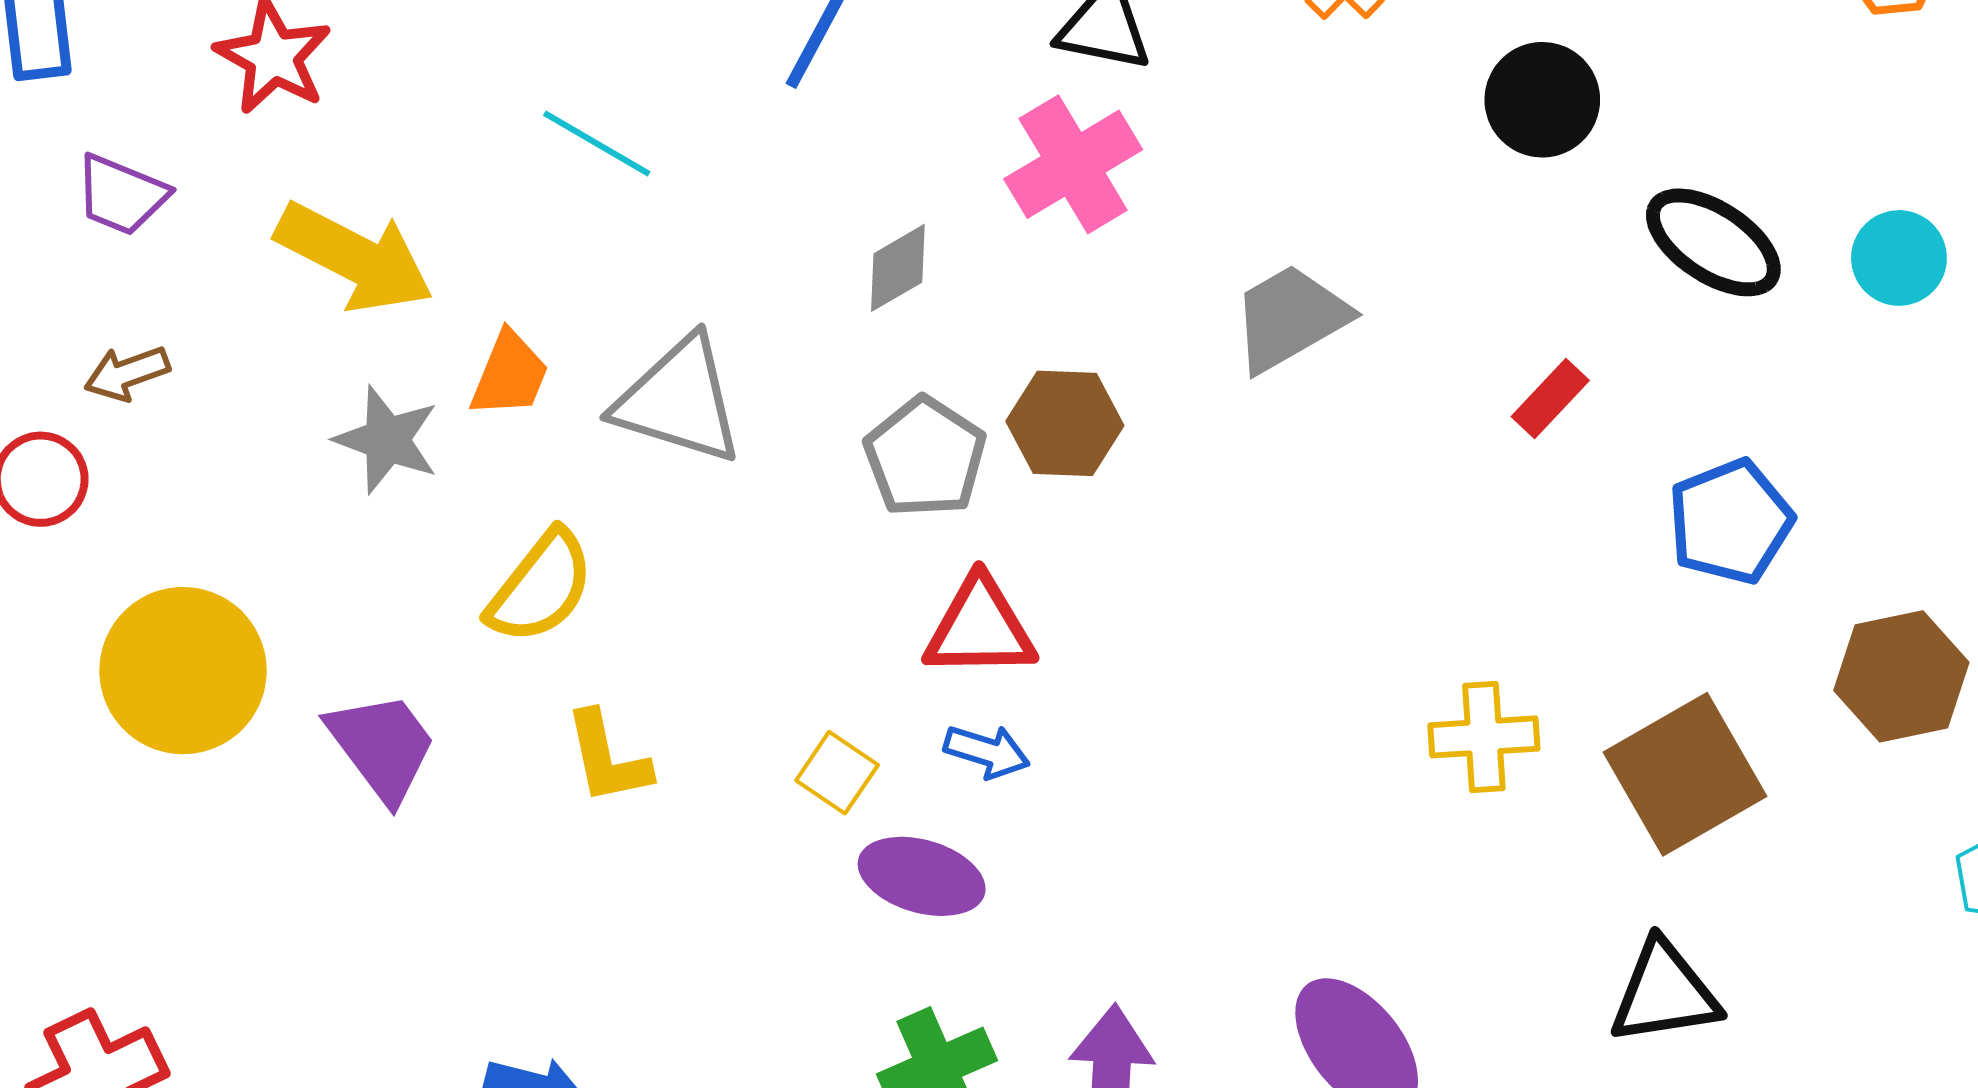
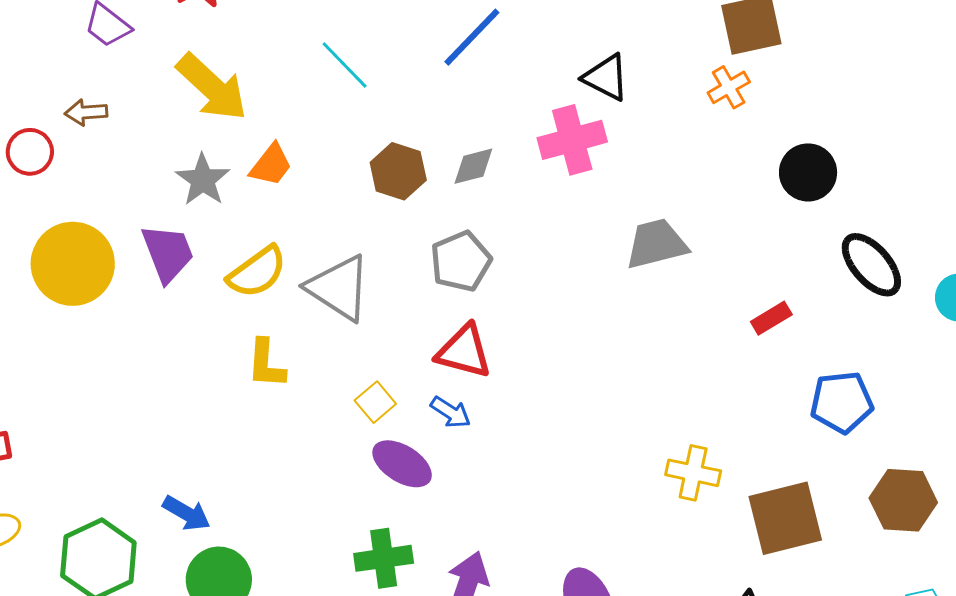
gray triangle: (679, 401) -> (339, 288), moved
brown hexagon: (1065, 423) -> (398, 171), moved
purple trapezoid: (382, 746) -> (168, 253), moved

